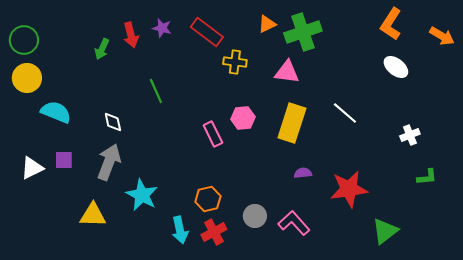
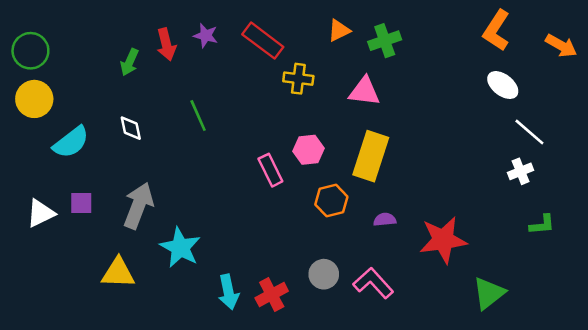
green cross: (303, 32) -> (385, 41), size x0.7
cyan semicircle: (56, 112) -> (71, 142), turned 120
white line: (345, 113) -> (529, 132), moved
white diamond: (113, 122) -> (131, 128), moved
orange hexagon: (208, 199) -> (331, 201), moved

